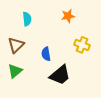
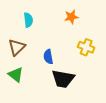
green triangle: (15, 71) -> (16, 75), turned -42
black trapezoid: (60, 75) -> (63, 79), turned 50

